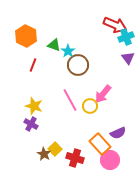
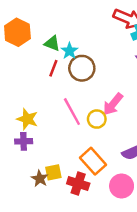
red line: (33, 65) -> (53, 68), moved
purple cross: (31, 124) -> (24, 141), turned -32
orange rectangle: (100, 144) -> (93, 161), moved
yellow square: (55, 149) -> (53, 172), turned 32

